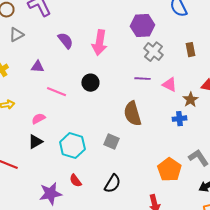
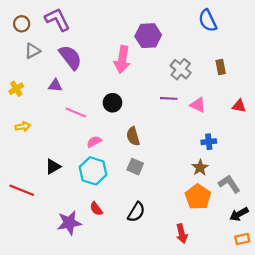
purple hexagon: (142, 26) -> (148, 36), moved
purple semicircle: (65, 41) -> (70, 57), moved, size x1.4
brown star: (190, 100) -> (200, 168), moved
brown semicircle: (132, 114) -> (133, 136), moved, size x0.7
pink semicircle: (38, 119) -> (94, 142), moved

